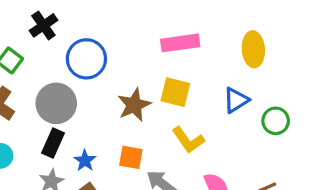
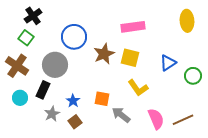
black cross: (43, 25) -> (33, 16), moved
yellow ellipse: (253, 49) -> (187, 21), moved
brown star: (134, 105) -> (104, 54), moved
black rectangle: (53, 143) -> (43, 90), moved

